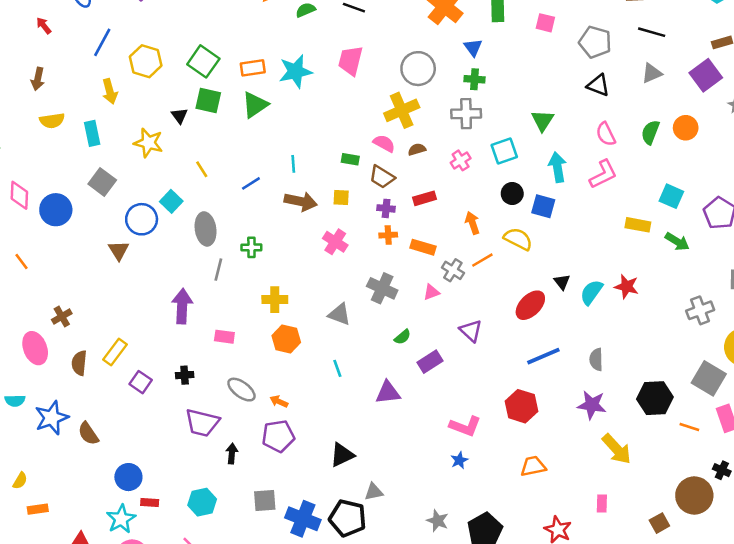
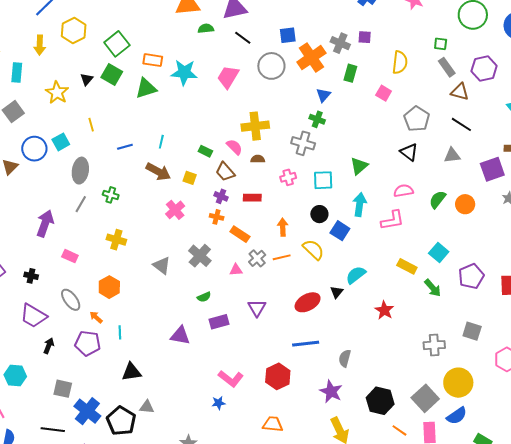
gray circle: (418, 69) -> (271, 66), moved
pink semicircle: (606, 134) -> (404, 191), turned 90
cyan semicircle: (591, 292) -> (356, 275), moved
orange hexagon: (286, 339) -> (109, 287), moved
cyan line: (337, 368) -> (120, 332), moved

